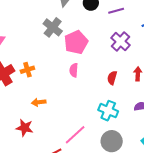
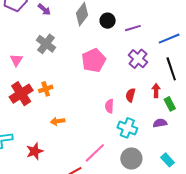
gray cross: (53, 27) -> (46, 44), moved
pink semicircle: (74, 70) -> (109, 106), moved
red star: (25, 128) -> (35, 151), moved, turned -30

